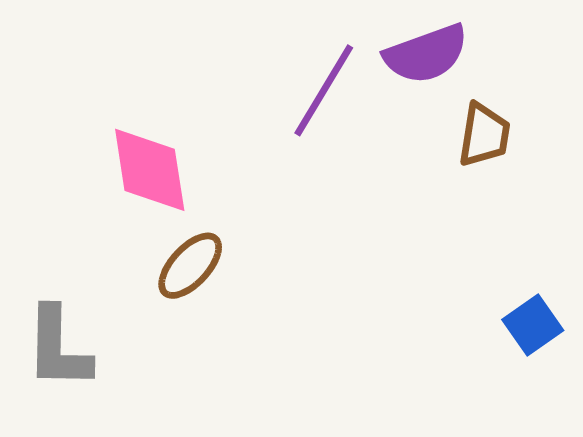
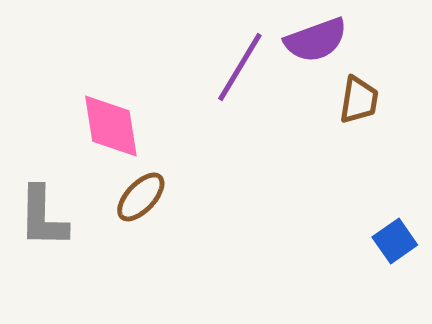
gray L-shape: (58, 348) -> (43, 217), moved

